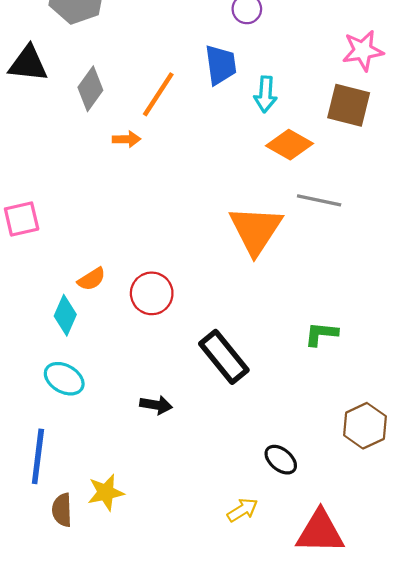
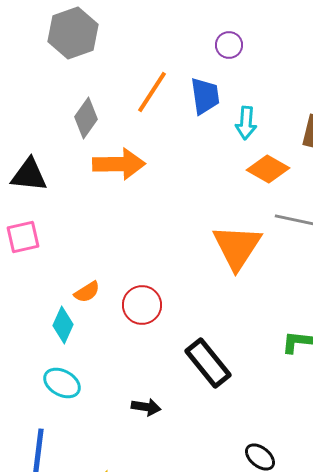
black triangle: (28, 64) -> (29, 175), moved
orange line: (158, 94) -> (152, 92), moved
orange arrow: (127, 139) -> (119, 164), size x2.0

